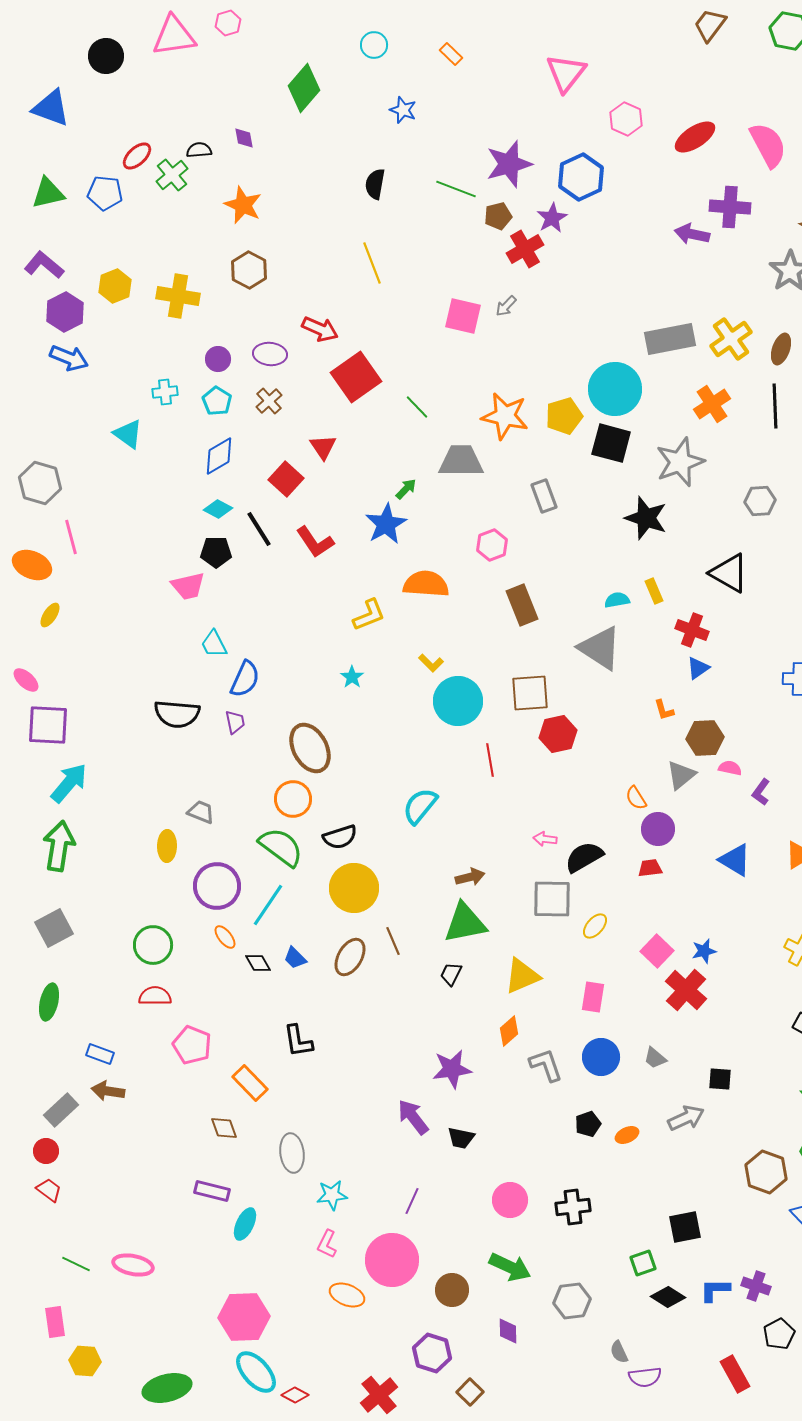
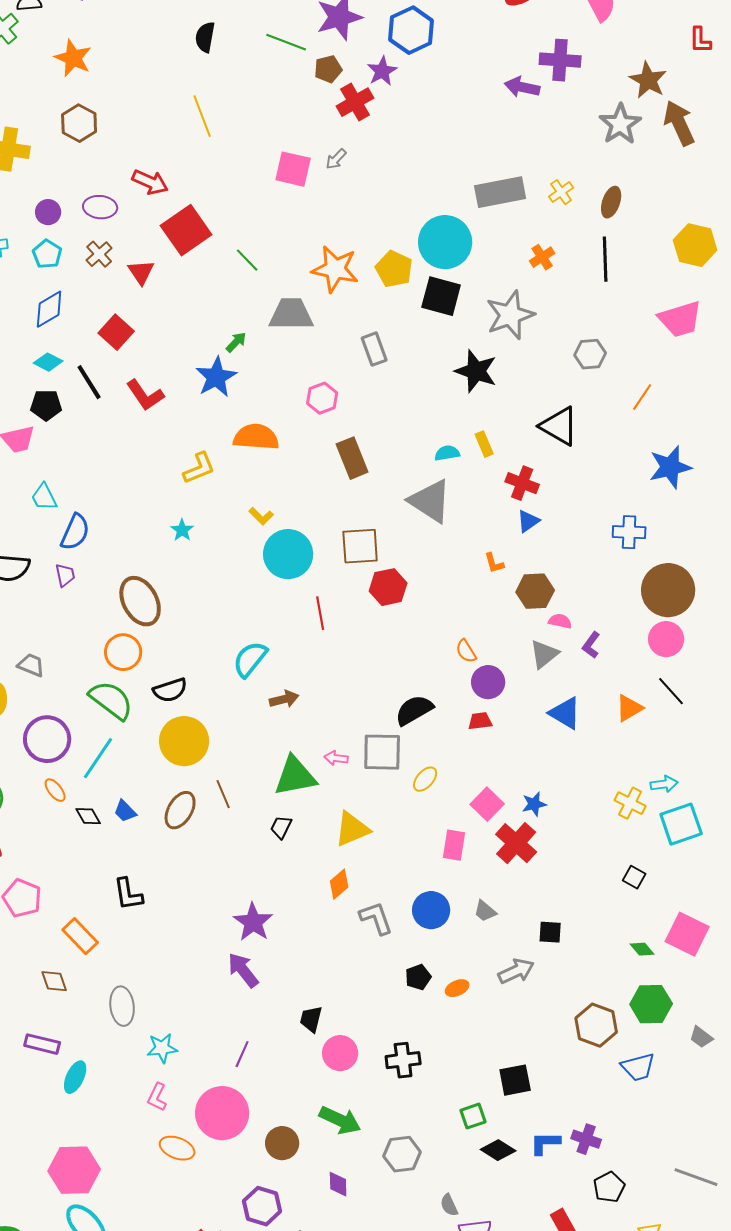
yellow cross: (731, 339) -> (561, 192), size x0.6
orange cross: (712, 404) -> (542, 257), size x0.7
yellow pentagon: (564, 416) -> (394, 269), turned -30
red triangle: (323, 447) -> (141, 272), moved
gray triangle: (681, 775) -> (544, 654), moved
pink arrow: (545, 839) -> (336, 758), moved
brown arrow: (470, 877) -> (284, 699), moved
pink rectangle: (593, 997) -> (454, 845), moved
purple star: (452, 1069) -> (253, 922), moved, turned -30
black trapezoid: (461, 1138) -> (311, 1019), moved, turned 92

